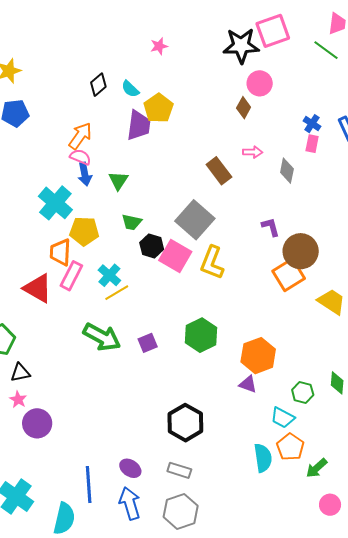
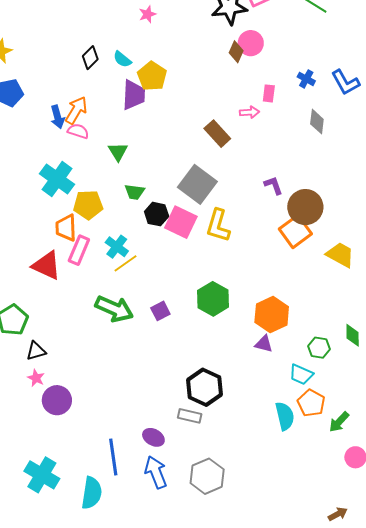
brown diamond: (244, 108) -> (236, 52), moved
pink rectangle: (312, 144) -> (269, 93), moved
gray diamond: (287, 171) -> (317, 122), moved
blue arrow: (85, 174) -> (58, 117), moved
gray rectangle: (179, 470) -> (190, 416), moved

